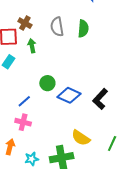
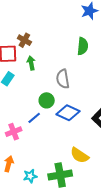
gray semicircle: (57, 27) -> (63, 79), moved
blue line: (24, 101) -> (34, 118), moved
pink cross: (23, 122) -> (14, 132), moved, turned -35

